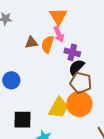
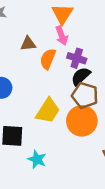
orange semicircle: (48, 44) -> (48, 59), moved
yellow trapezoid: (59, 108) -> (48, 111), moved

